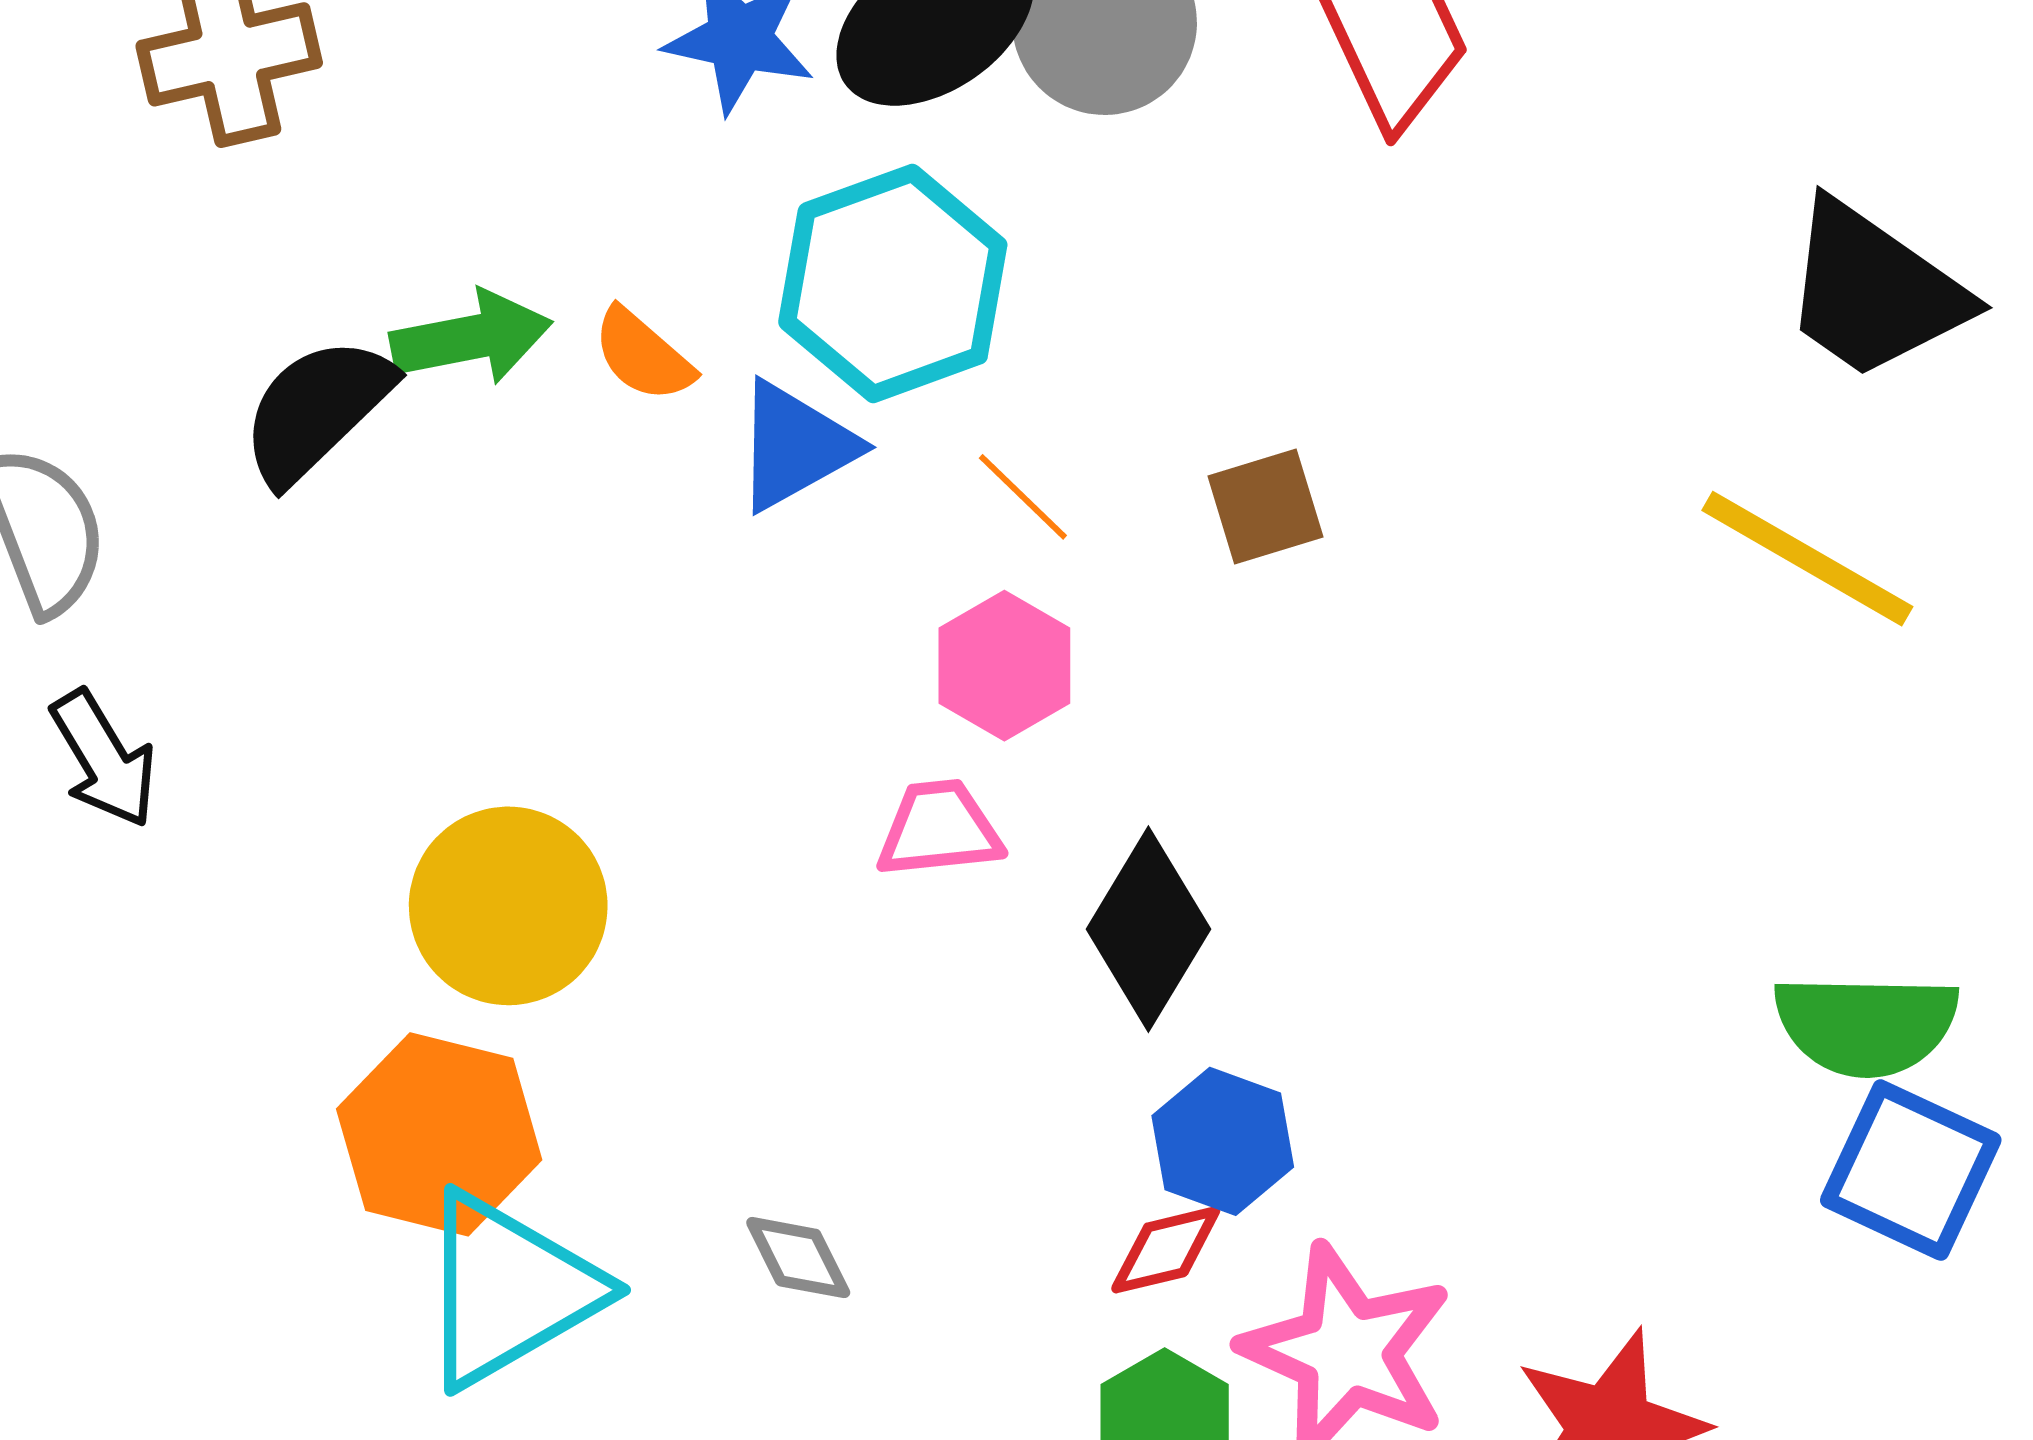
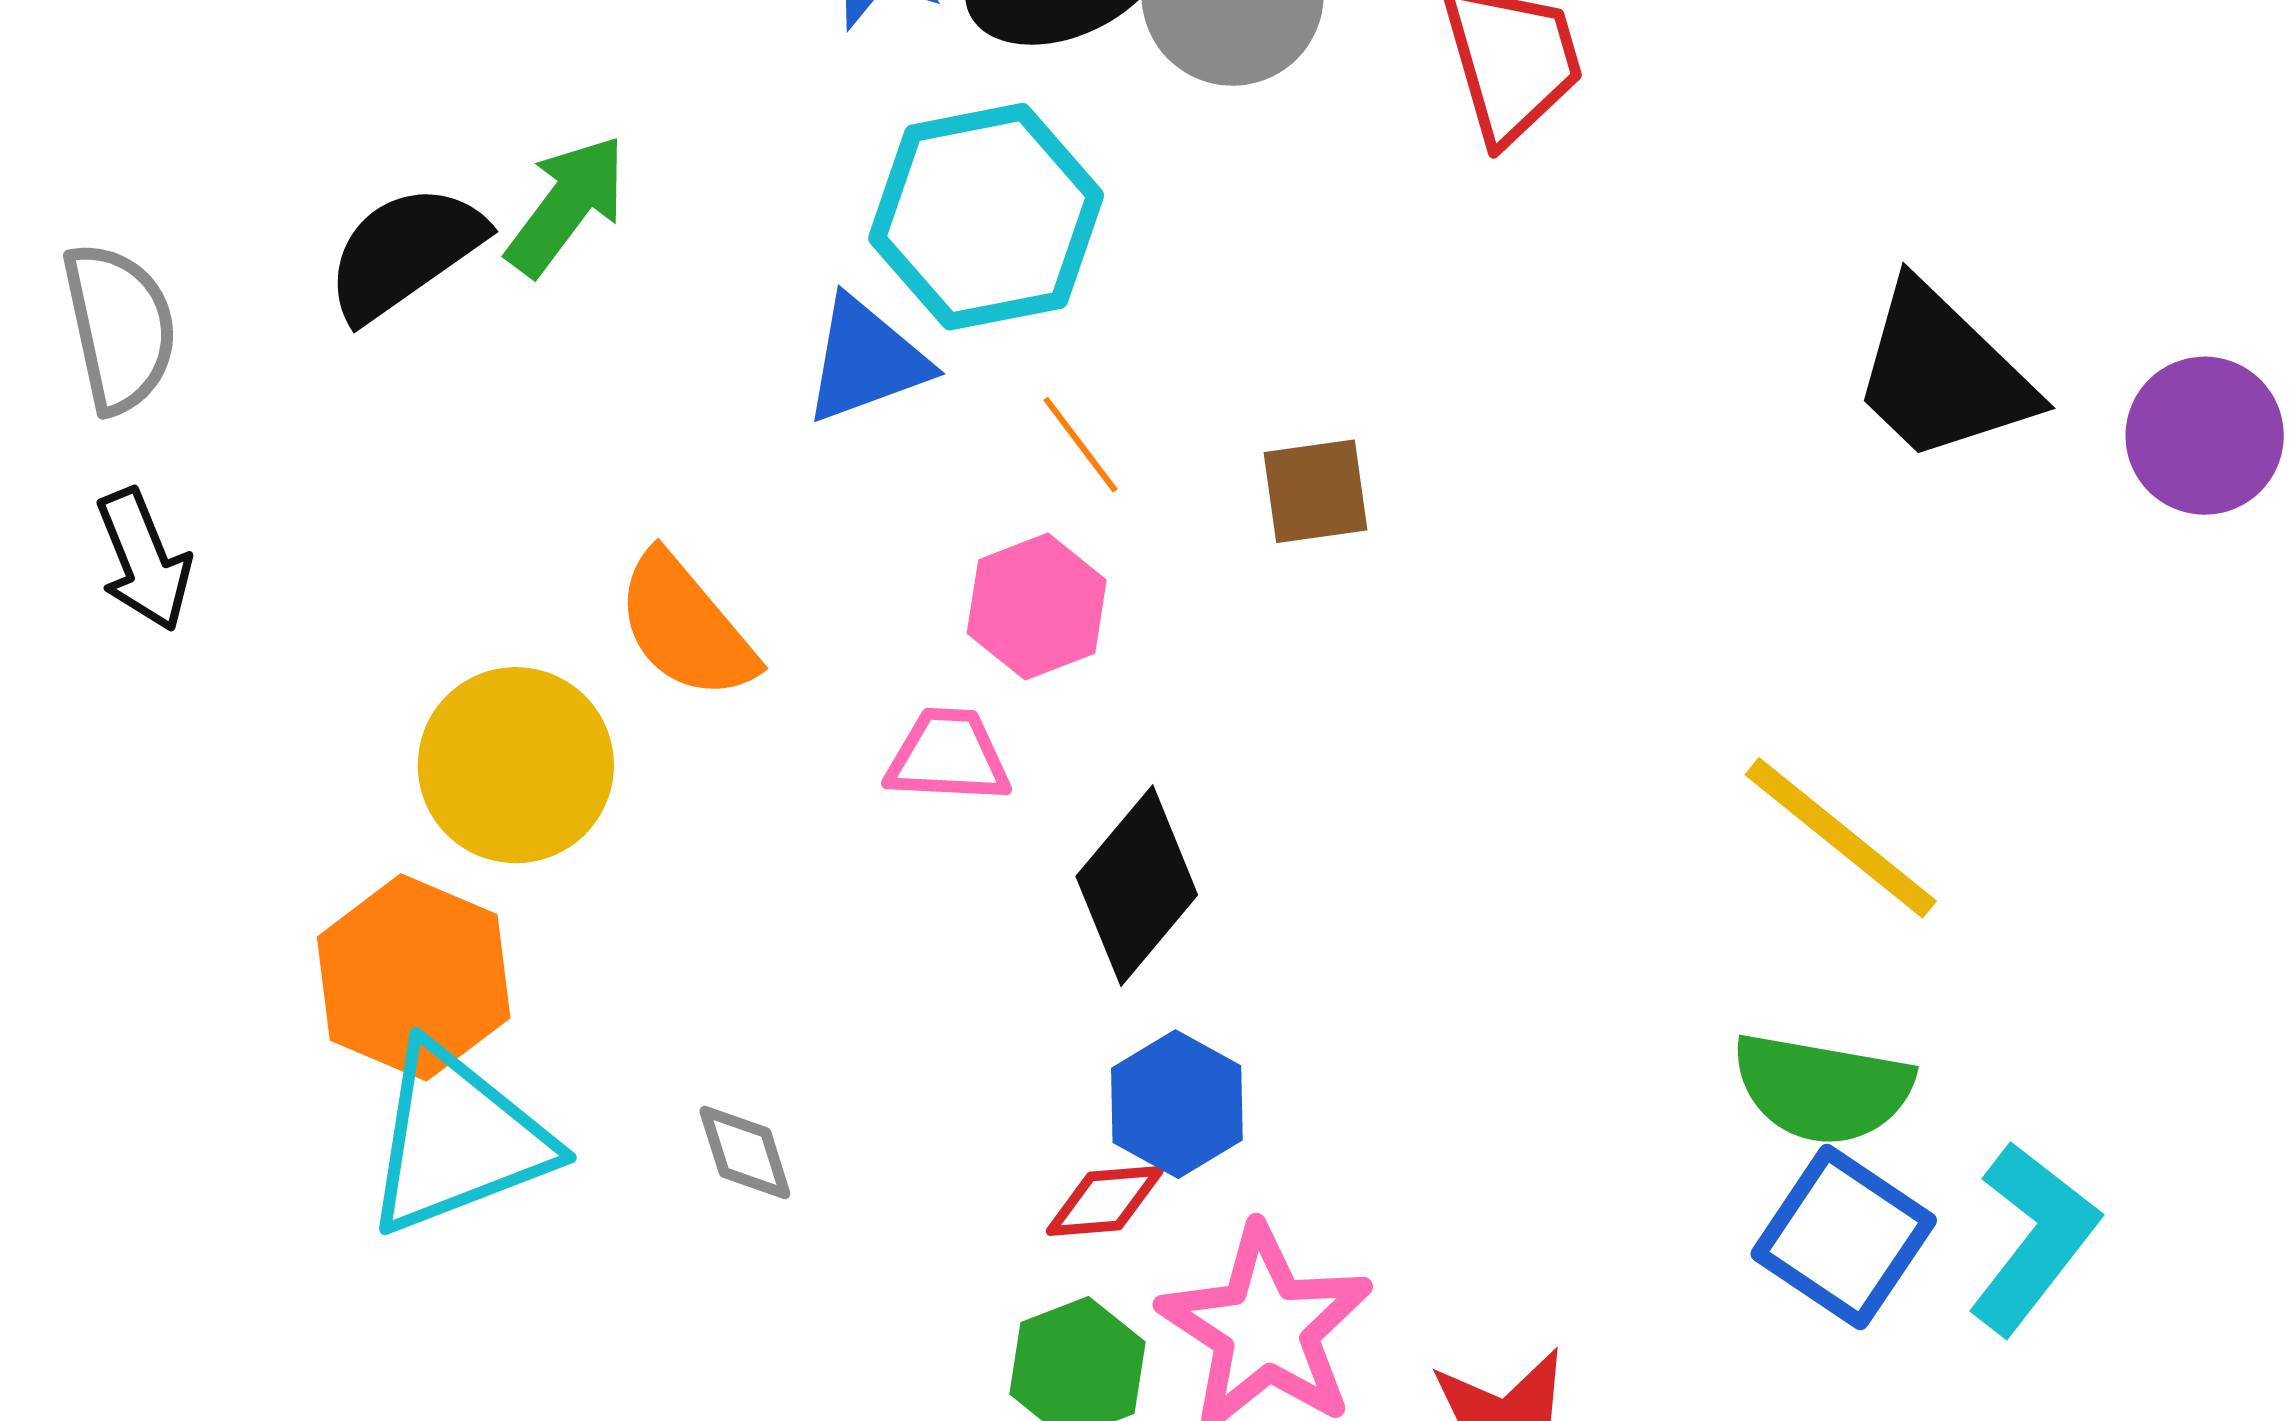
green arrow: (471, 338) -> (566, 205), turned -51
orange semicircle: (643, 355) -> (686, 627), moved, size x1.5
yellow line: (1807, 559) -> (1841, 838), moved

